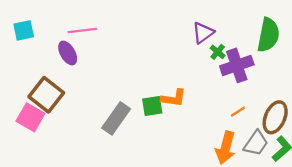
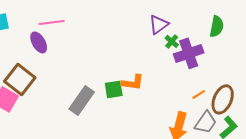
green semicircle: (268, 35) -> (217, 26), size x0.7
orange line: (238, 112) -> (199, 94), moved

